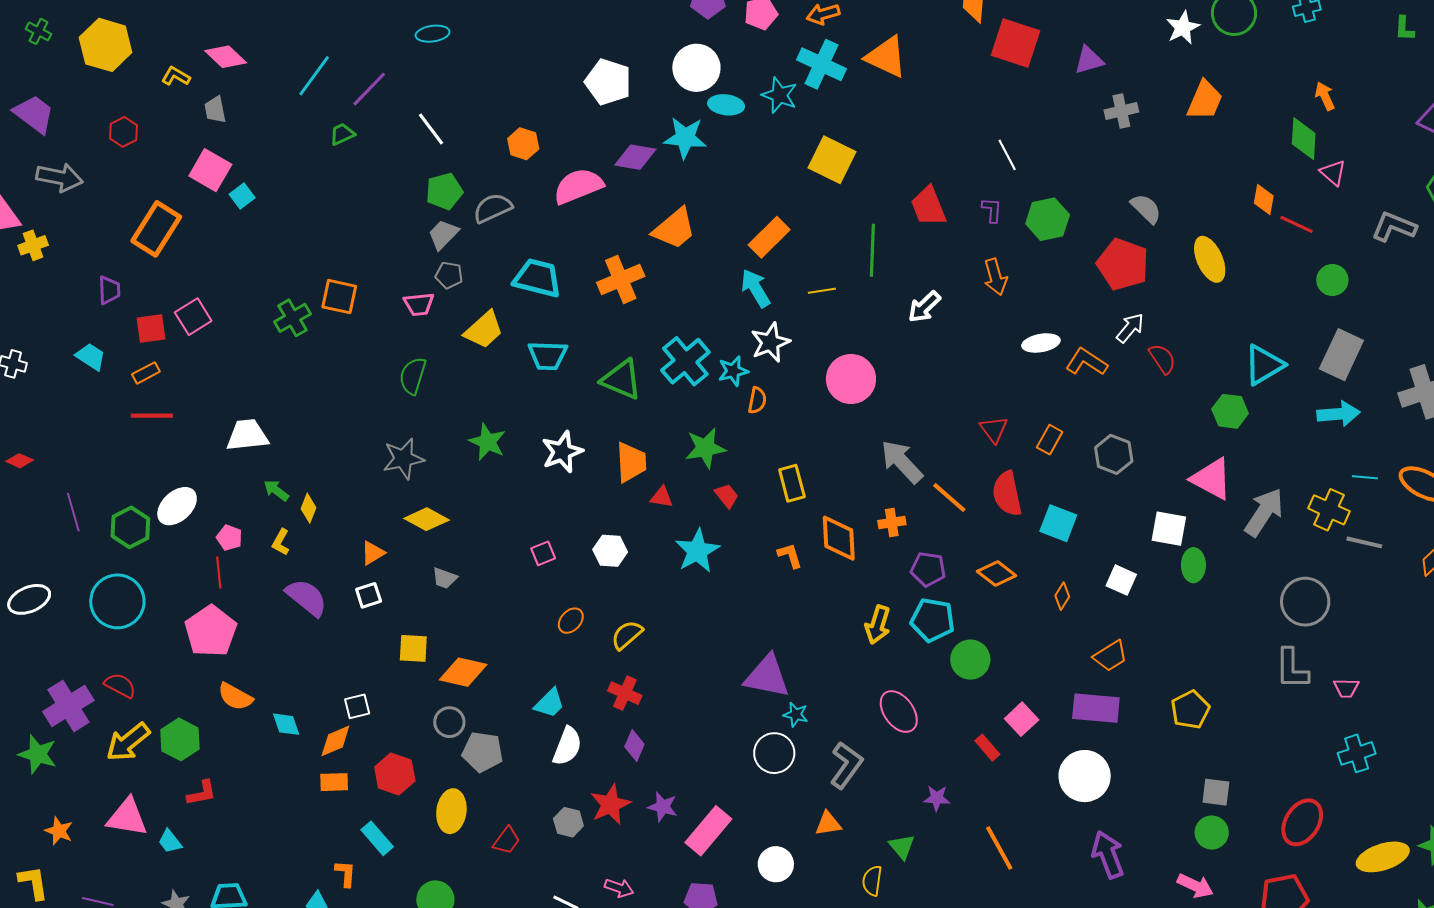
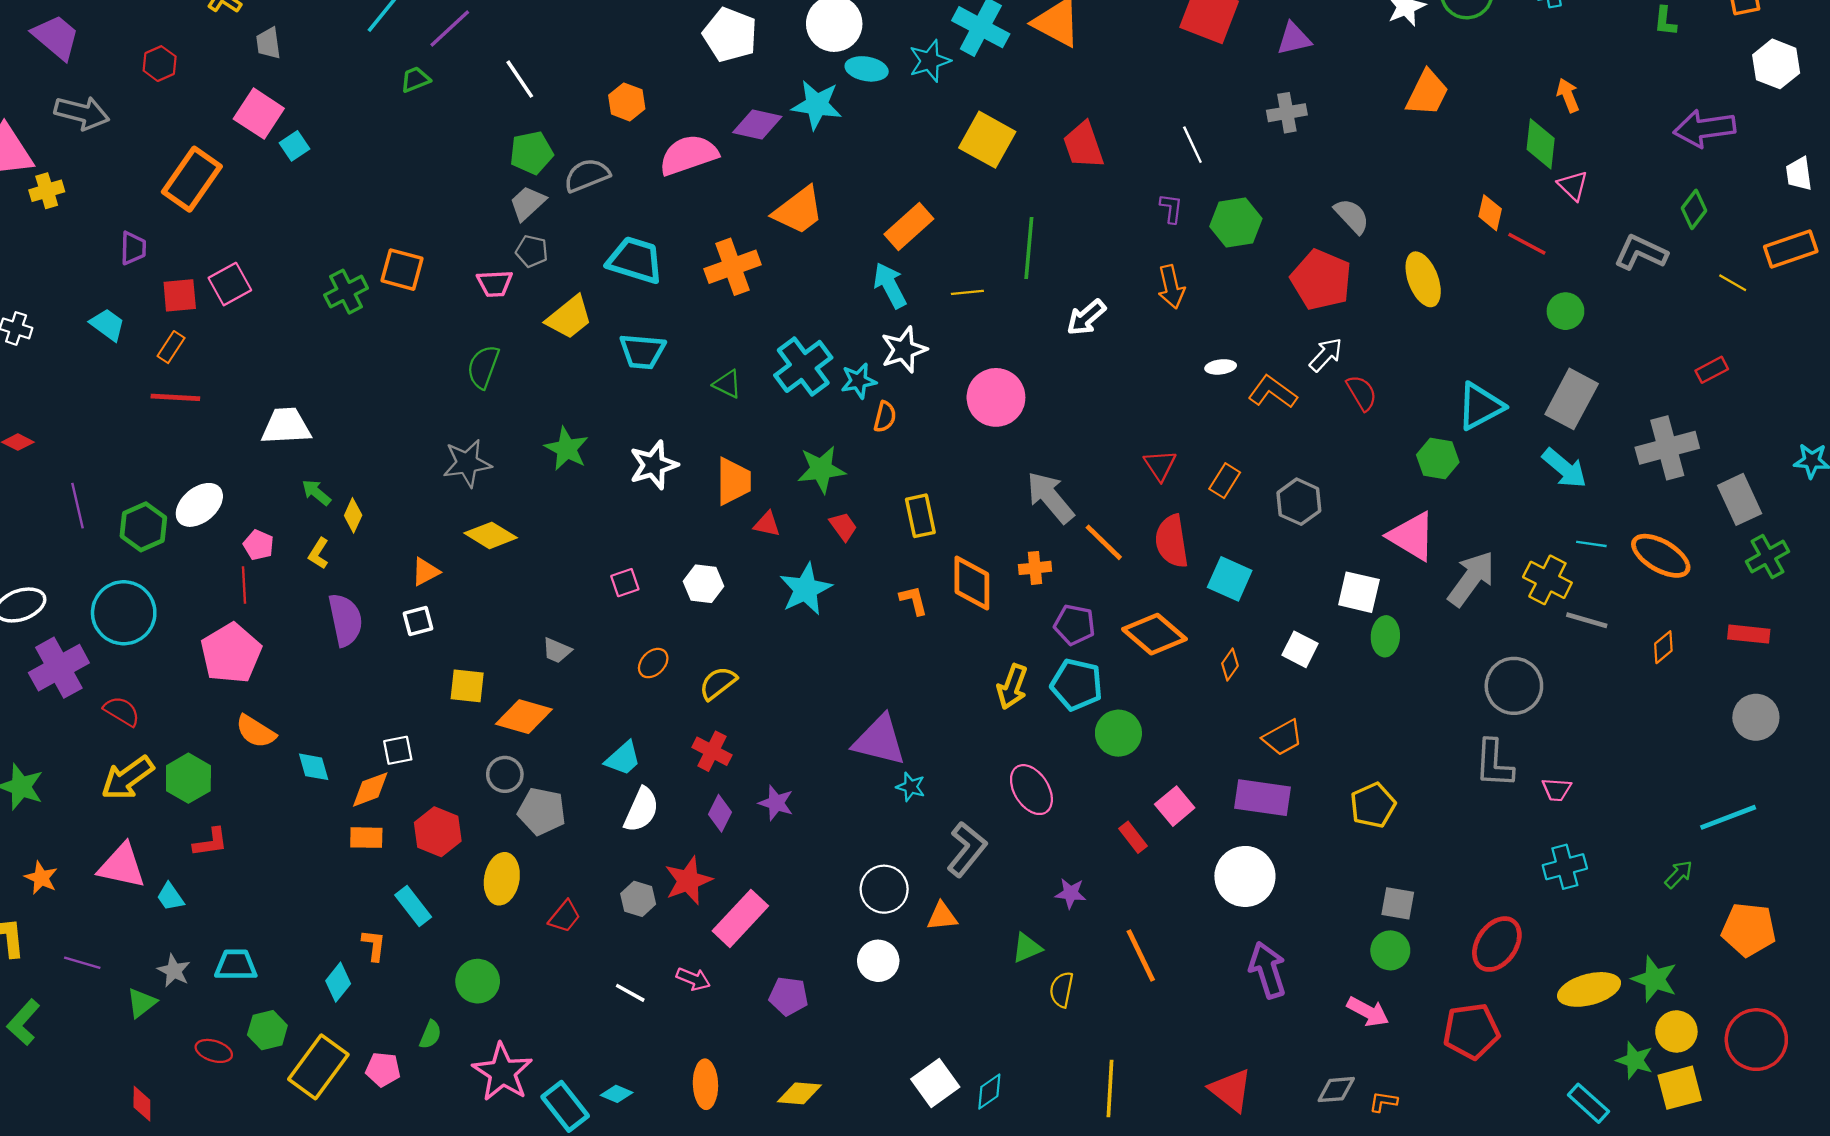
cyan star: (780, 95) -> (930, 61), turned 30
gray cross: (1121, 111) -> (1287, 113), moved
red trapezoid: (928, 206) -> (1083, 145), moved
white ellipse: (1041, 343) -> (1221, 367), size x0.7
orange rectangle: (146, 373) -> (171, 347), turned -32
green triangle: (621, 380) -> (727, 384), size x0.6
cyan arrow: (1338, 414) -> (1564, 468), turned 42
orange diamond: (997, 574) -> (1154, 634), size x1.4
gray trapezoid: (445, 578) -> (557, 650), moved
purple semicircle: (307, 598) -> (345, 620), turned 36
purple cross: (68, 706) -> (59, 668), moved
white circle: (774, 753) -> (884, 889), moved
purple star: (663, 807) -> (776, 803), moved
pink rectangle: (708, 831) -> (740, 918), moved
green triangle: (902, 847) -> (1027, 948), turned 44
yellow semicircle: (872, 881) -> (1062, 990), moved

